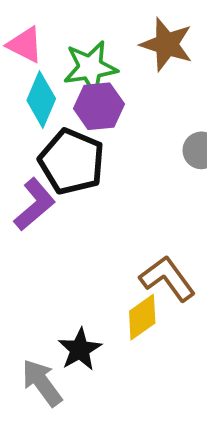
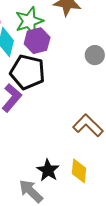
yellow diamond: (142, 317) -> (79, 171), moved, turned -40

